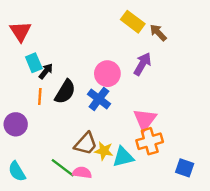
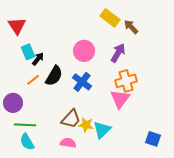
pink circle: (107, 74) -> (84, 51), moved
orange line: (40, 97) -> (33, 80), turned 48
orange cross: (150, 141) -> (126, 81), moved
cyan triangle: (123, 157) -> (102, 130), turned -30
green line: (63, 168) -> (25, 125), moved, turned -35
cyan semicircle: (17, 171) -> (27, 142), moved

